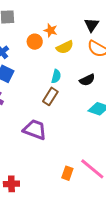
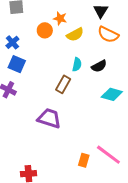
cyan semicircle: (56, 76) -> (77, 64), moved

